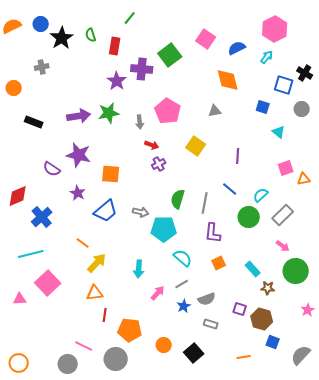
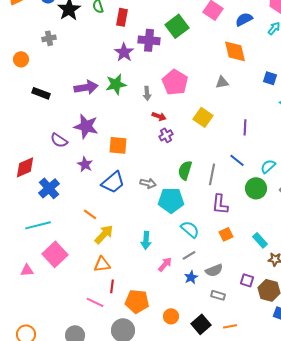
pink line: (84, 346) -> (95, 302), moved
orange line: (244, 357) -> (230, 326), moved

